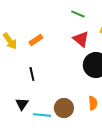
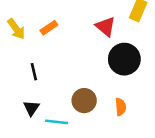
black line: (32, 74) -> (34, 72), moved
brown circle: (64, 108) -> (84, 101), moved

